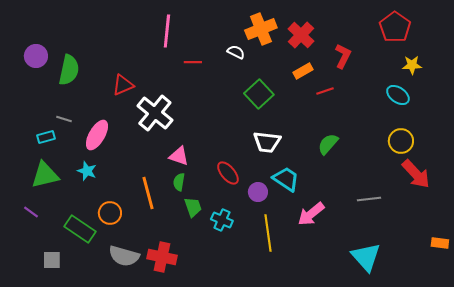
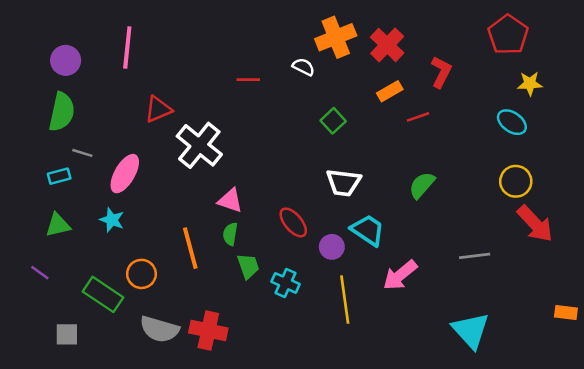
pink line: (167, 31) -> (127, 48), moved
purple circle: (36, 56) -> (66, 60), moved
green semicircle: (69, 70) -> (62, 112), moved
green square: (259, 94) -> (333, 121), size x0.7
green triangle: (45, 175) -> (58, 225), size x0.7

